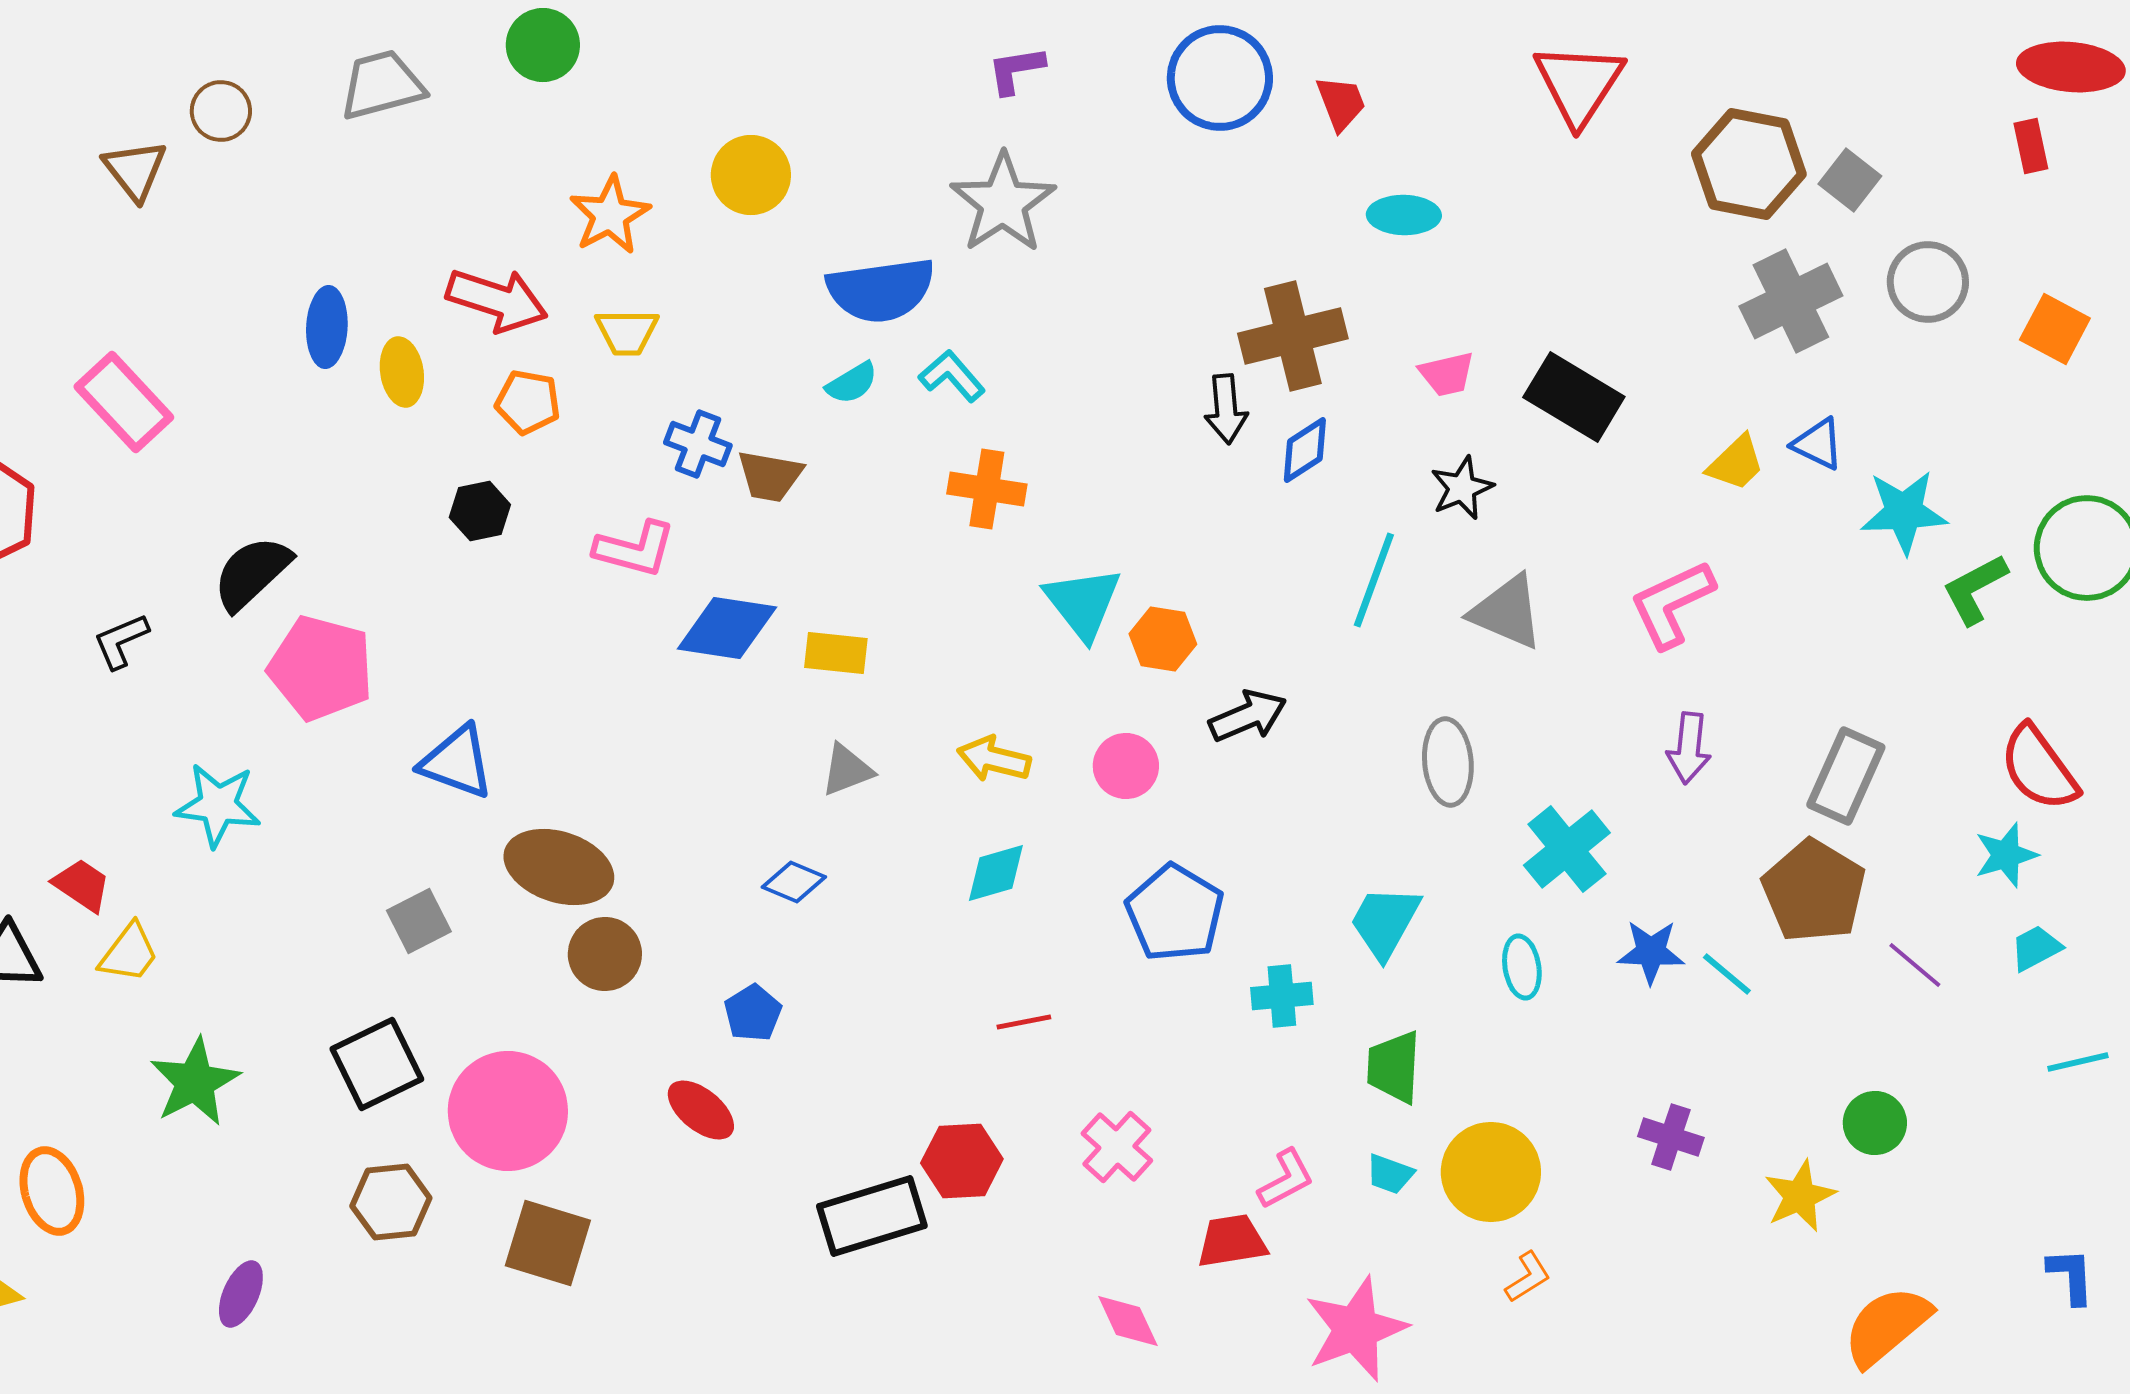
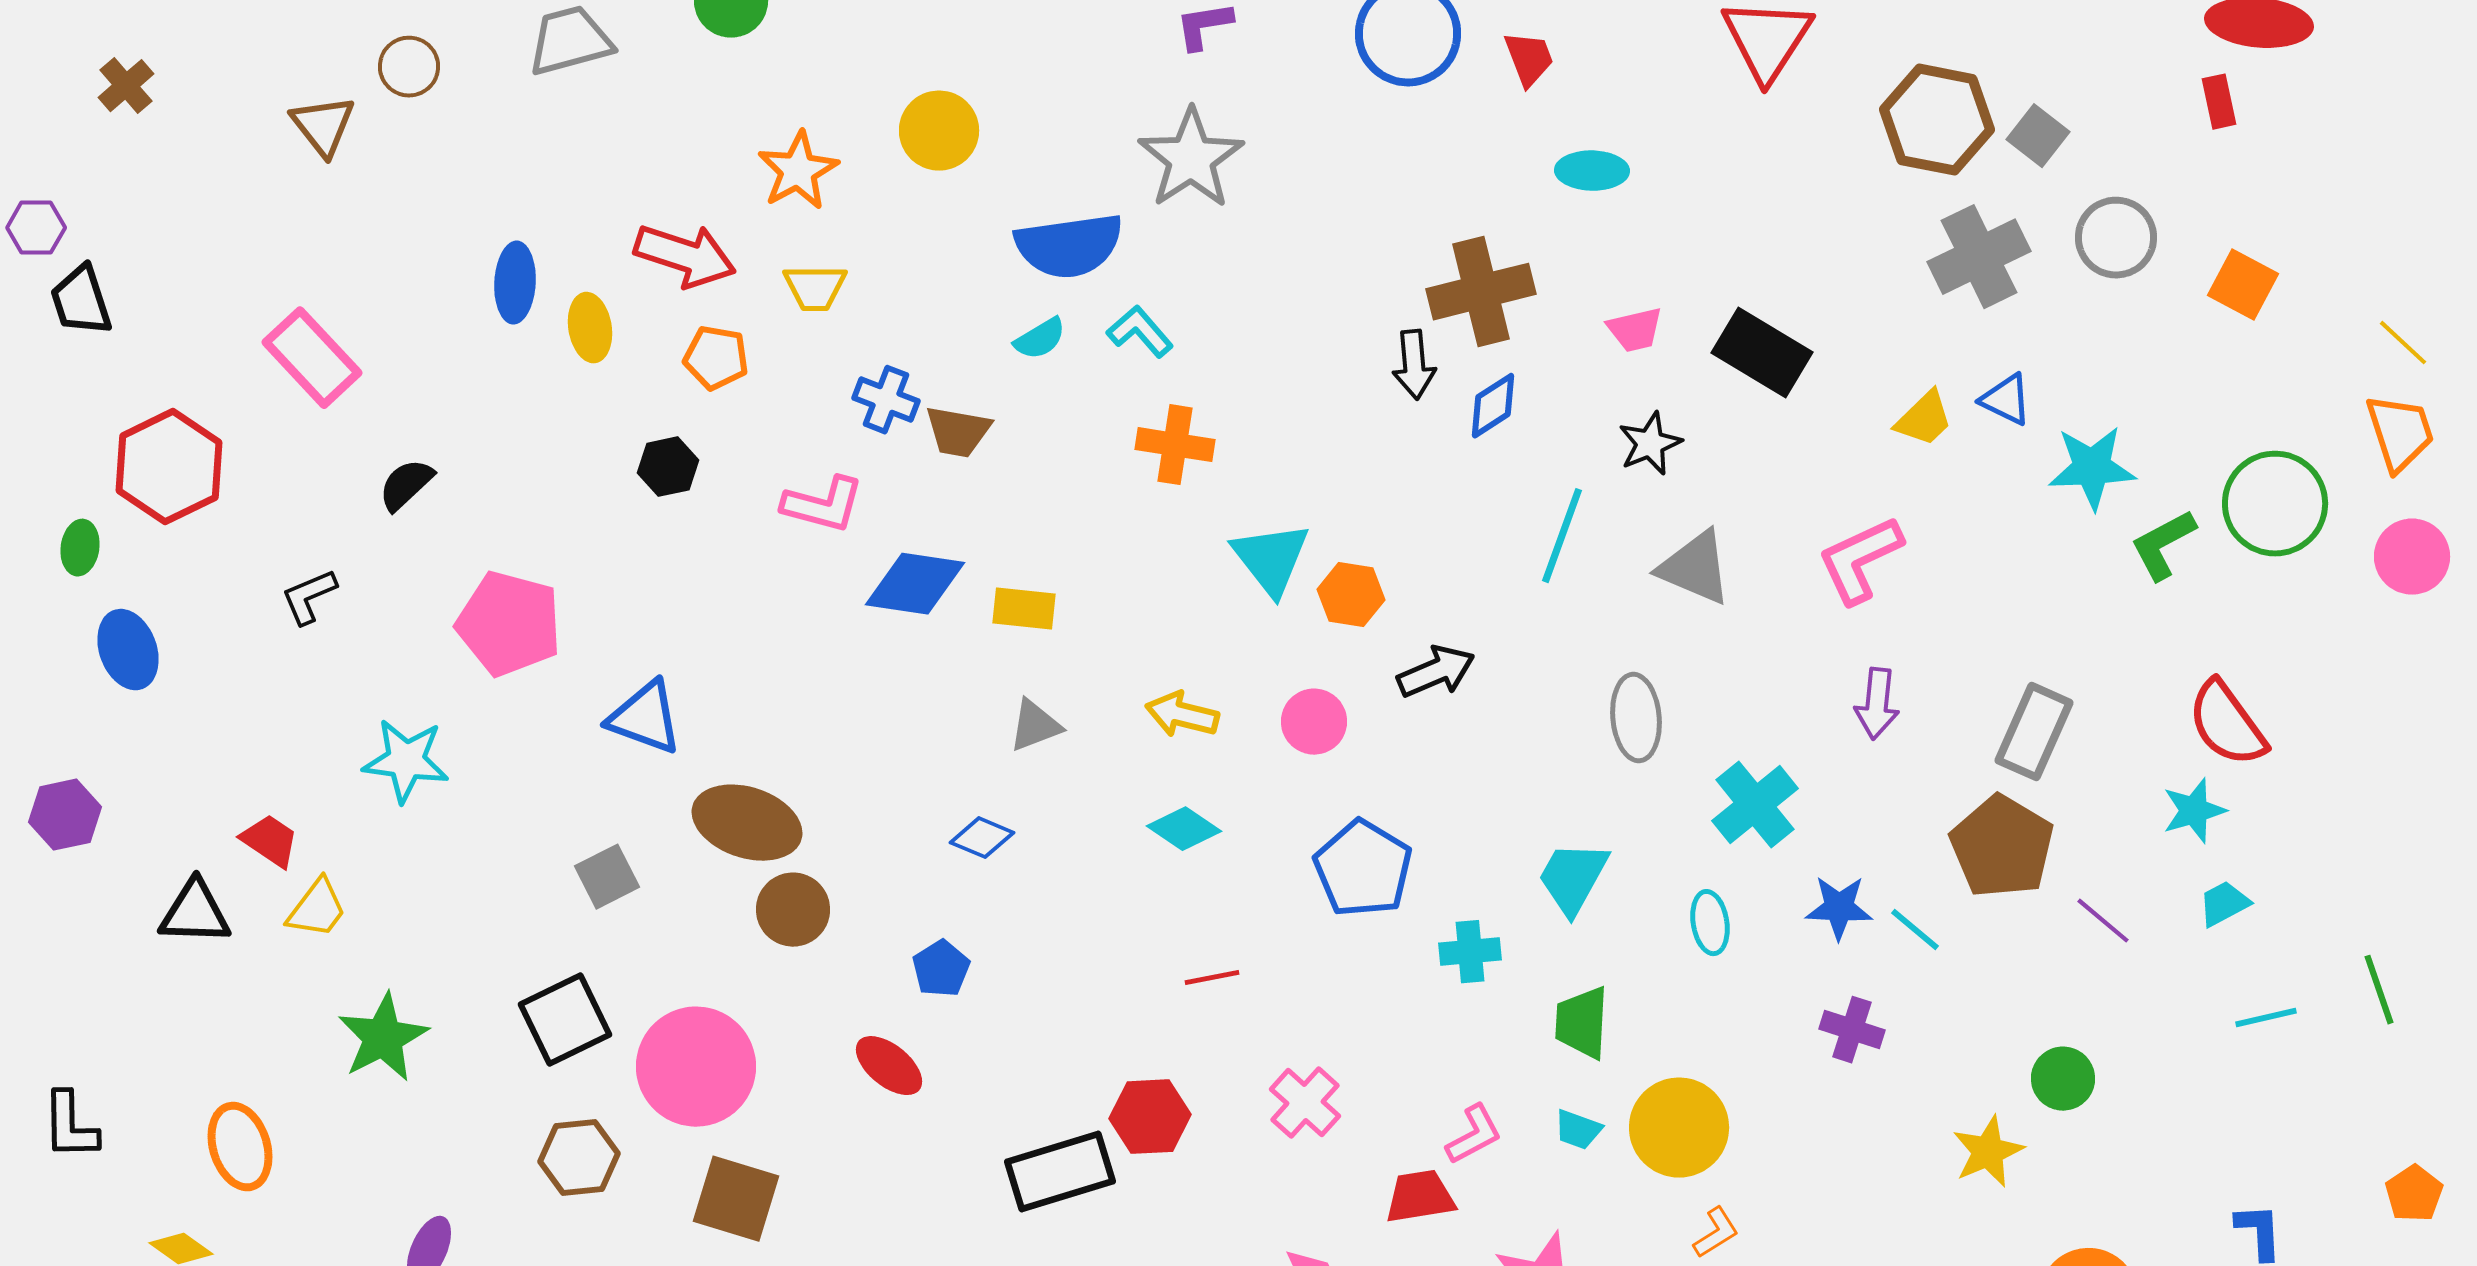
black semicircle: (252, 573) -> (406, 485), moved, size x0.7
cyan diamond: (996, 873) -> (1184, 829), turned 50
purple cross: (1671, 1137) -> (1852, 1030), moved

